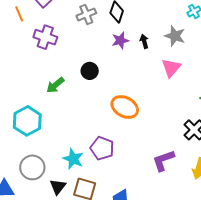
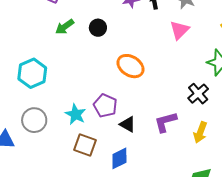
green arrow: (55, 85) -> (65, 27), moved
black triangle: (58, 187) -> (128, 124), moved, turned -42

